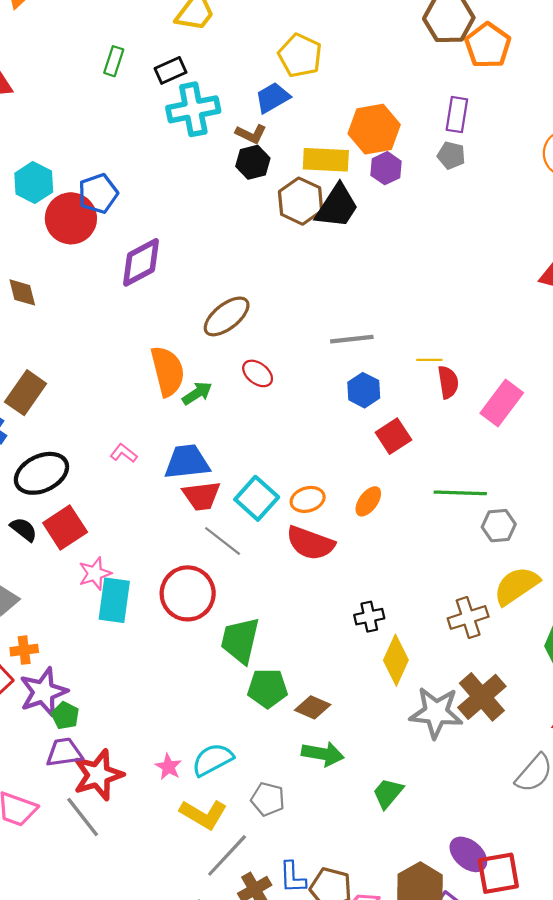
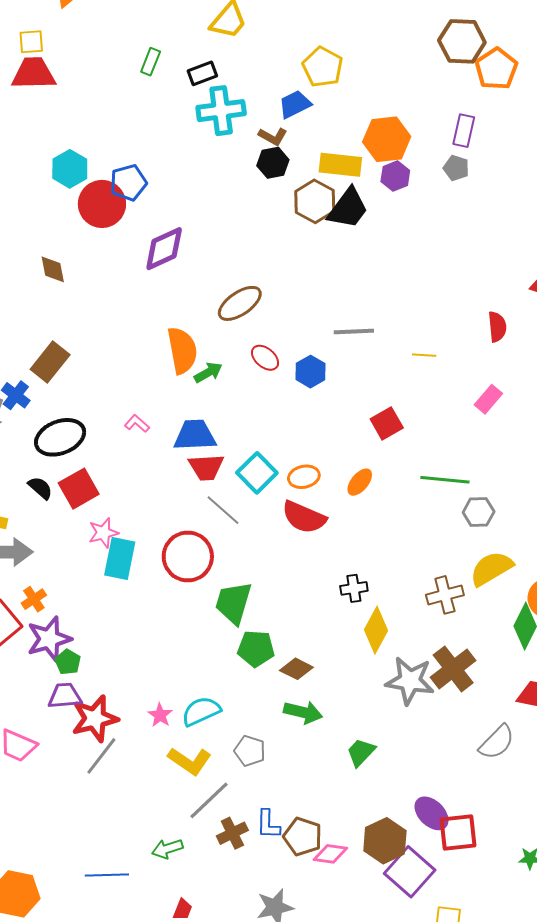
red semicircle: (448, 382) -> (497, 327), moved
blue hexagon: (364, 390) -> (310, 372), moved
pink rectangle: (502, 403) -> (488, 399), size x0.7
orange cross: (24, 650) -> (34, 599), turned -30
gray line: (83, 817) -> (101, 756), moved, turned 72

